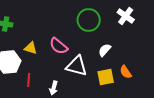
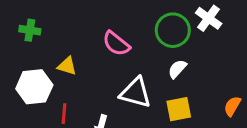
green circle: (89, 20) -> (173, 30), moved
pink semicircle: (59, 46) -> (116, 44), moved
orange semicircle: (126, 72) -> (232, 106), moved, turned 64

